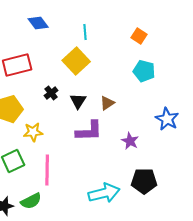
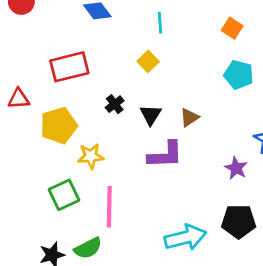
yellow square: (76, 61) -> (148, 61), size x0.6
purple star: (130, 141) -> (236, 168), moved

